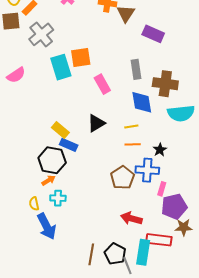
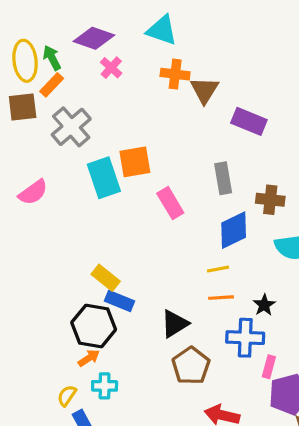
brown cross: (165, 84) -> (270, 200), size x0.7
blue diamond: (142, 102) -> (234, 230), turned 75
black triangle: (96, 123) -> (175, 324), moved
brown pentagon: (122, 178) -> (191, 366), moved
yellow semicircle: (34, 204) -> (67, 396), turned 48

